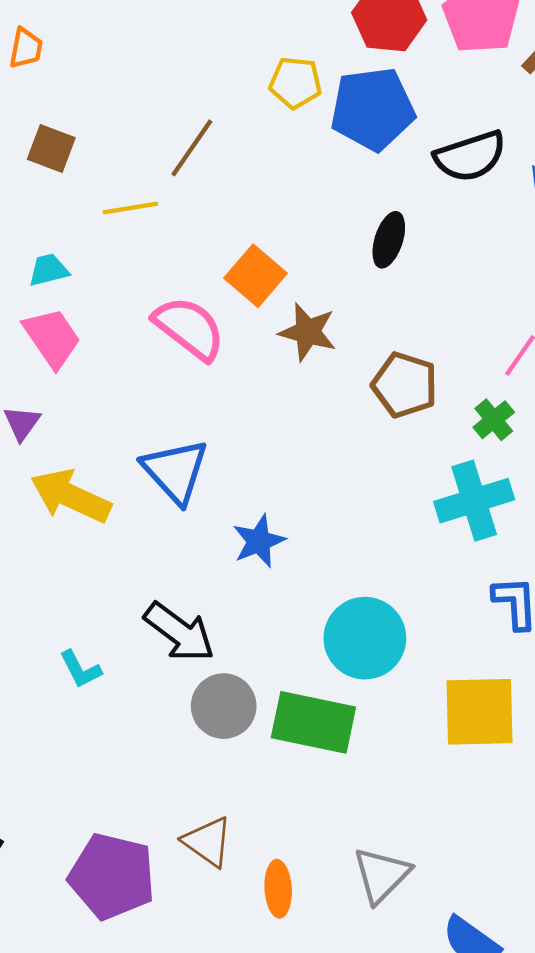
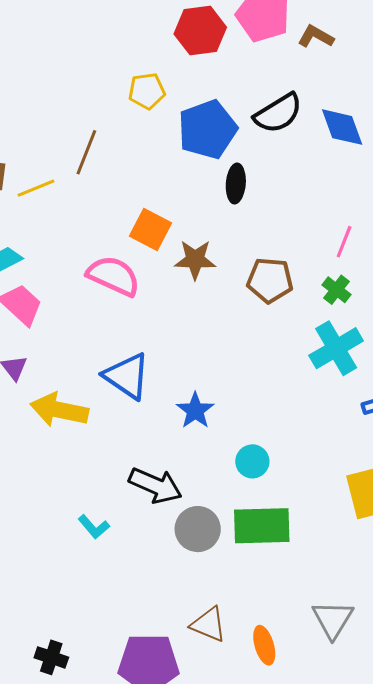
blue pentagon: (373, 109) -> (207, 129), moved
yellow line: (130, 208) -> (36, 188), moved
cyan circle: (365, 638) -> (252, 461), moved, size x0.6

